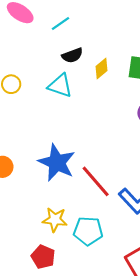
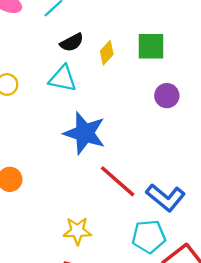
blue star: (57, 163) -> (85, 133), moved
cyan pentagon: (88, 231) -> (149, 236), moved

